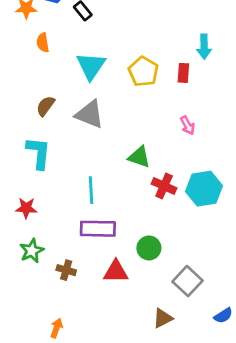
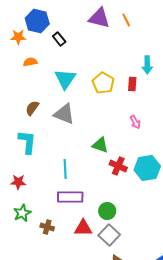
orange semicircle: (43, 43) -> (30, 62), turned 88
gray square: (188, 281) -> (109, 235), moved

